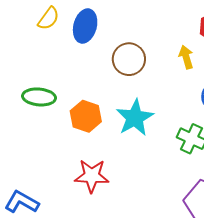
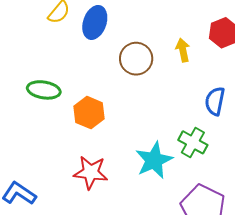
yellow arrow: (186, 57) -> (183, 50), moved
cyan star: (135, 118) -> (154, 160), moved

